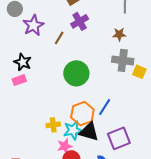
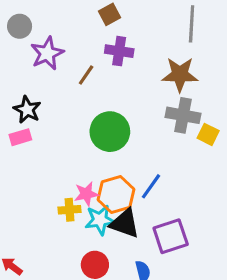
purple cross: (80, 21) -> (119, 51), turned 36
brown star: (119, 34) -> (180, 74), size x1.6
pink star: (65, 146) -> (86, 194), moved

